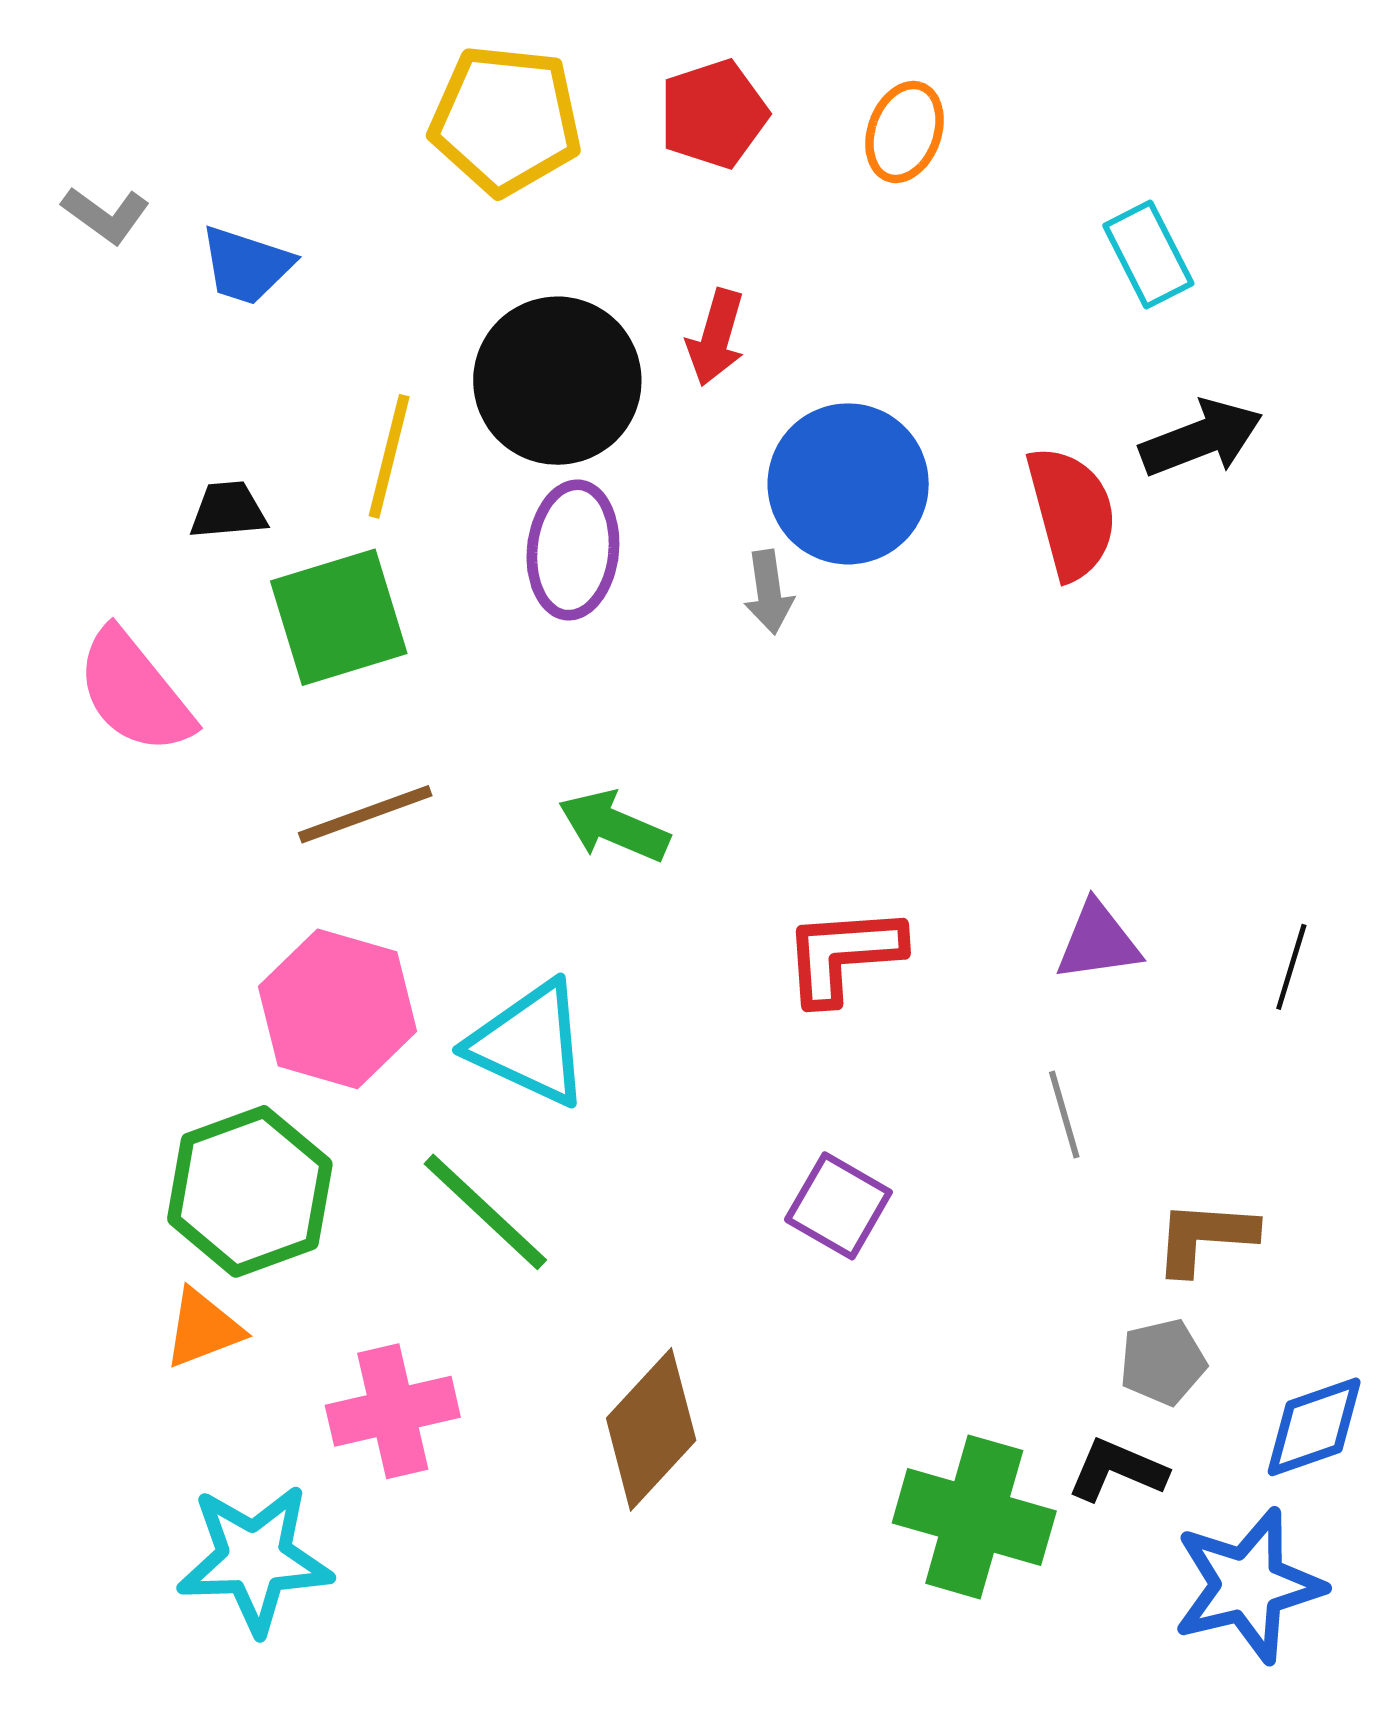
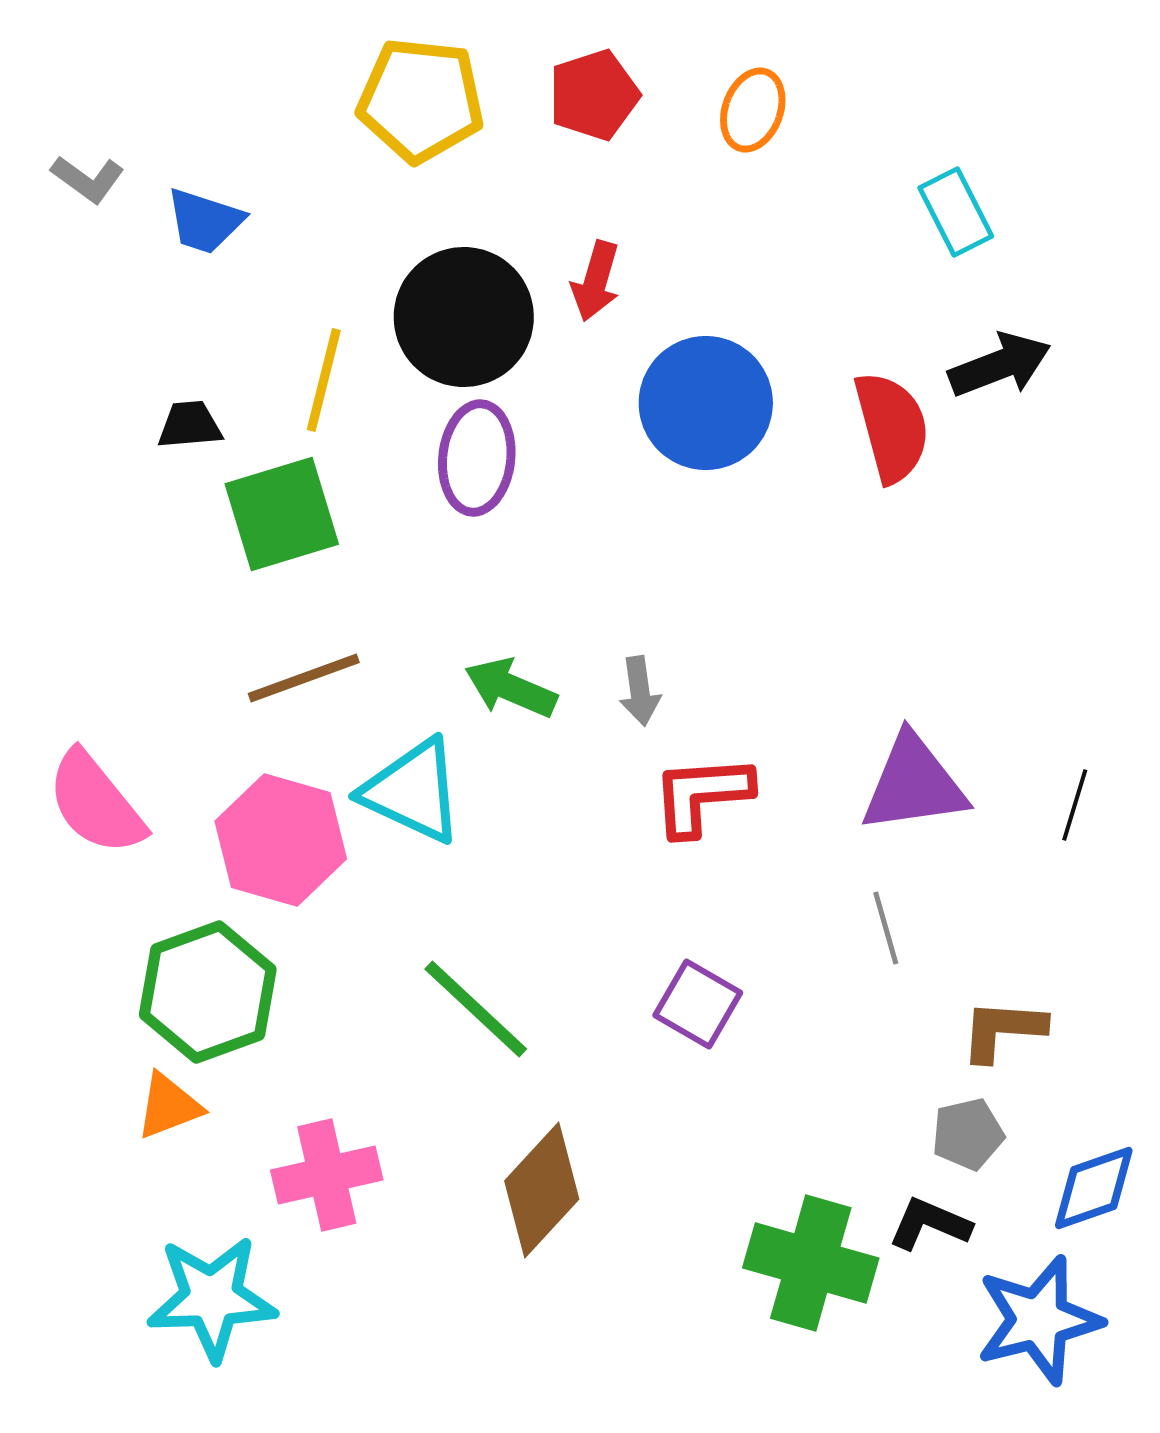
gray arrow: (769, 592) -> (640, 691), moved
pink semicircle: (135, 692) -> (96, 803), moved
purple triangle: (1098, 942) -> (914, 784), size x1.5
cyan triangle: (530, 1044) -> (413, 791), moved
green line: (485, 1212) -> (476, 1009), moved

